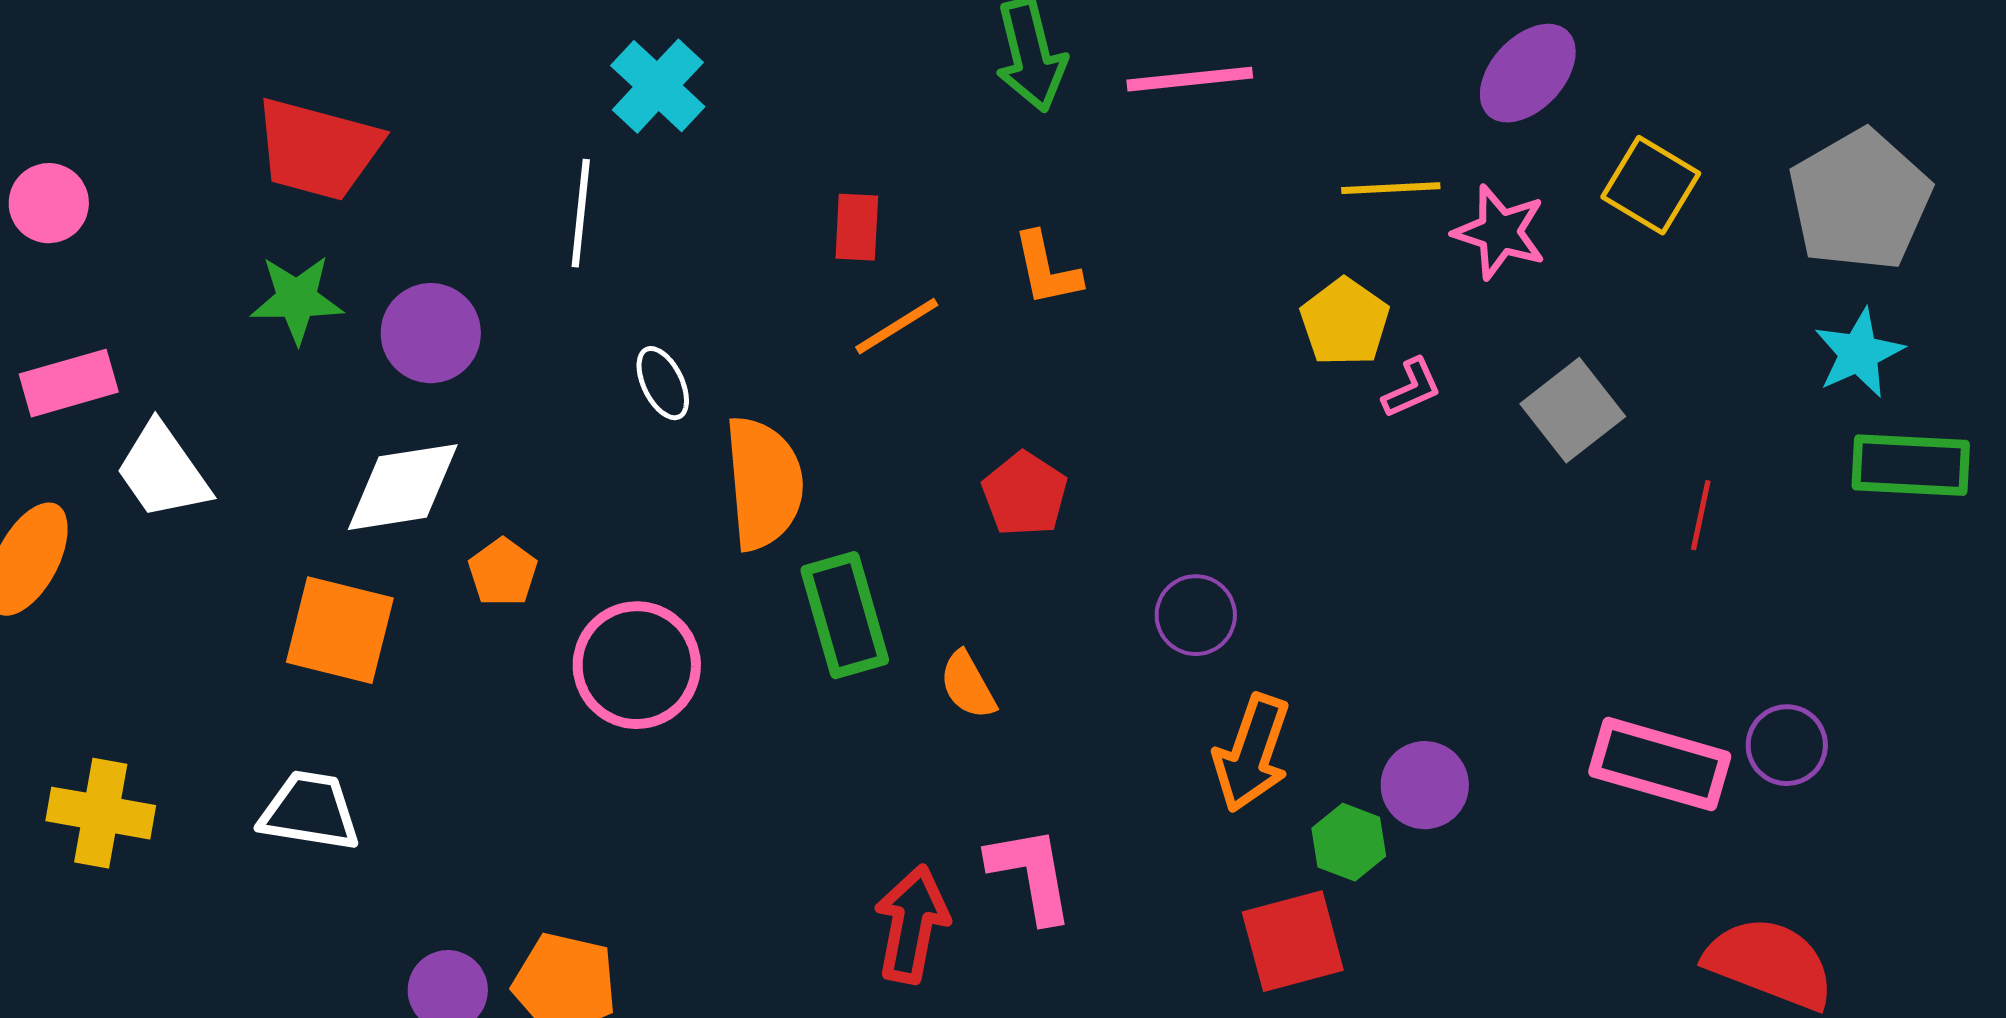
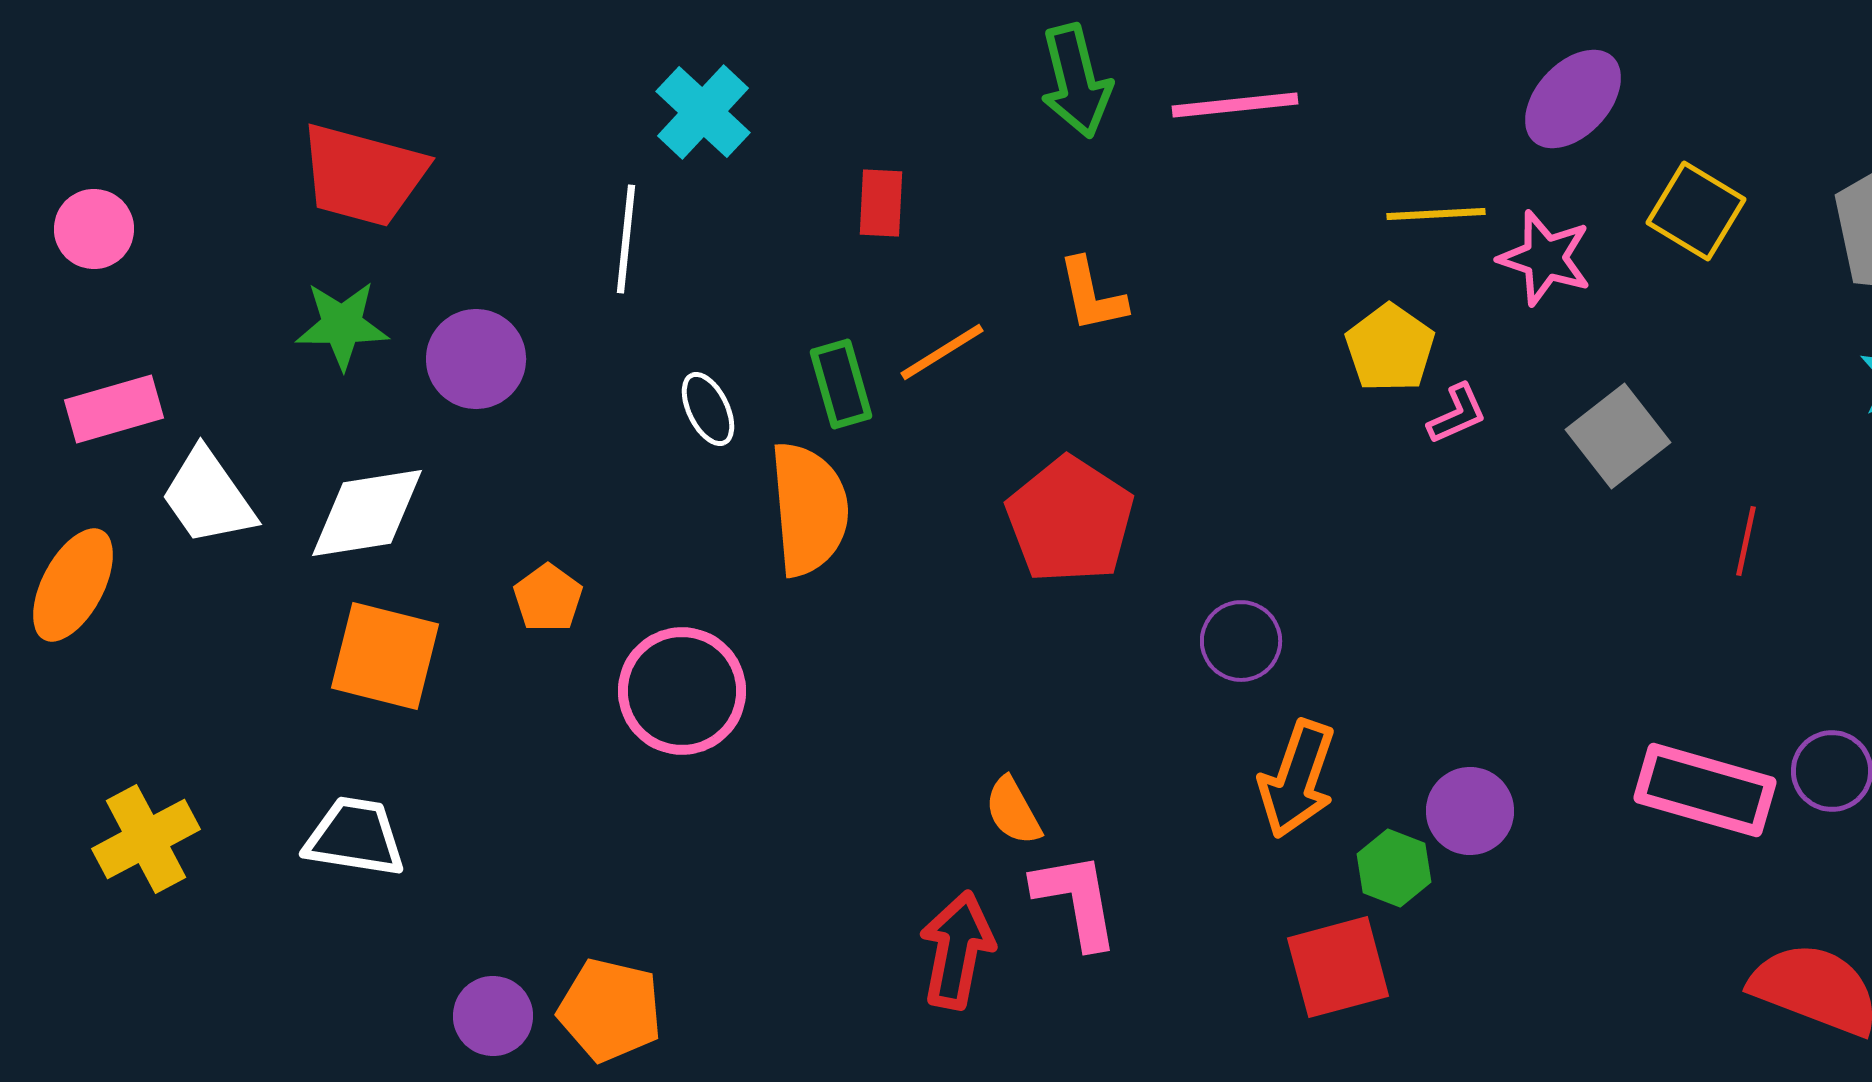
red rectangle: (857, 227) -> (881, 203), moved
white diamond: (403, 487) -> (367, 513), moved
red pentagon: (1025, 494) -> (1070, 520), size x1.5
green rectangle: (845, 615) -> (841, 384), moved, size x0.7
orange semicircle: (968, 685) -> (1013, 811), moved
yellow cross: (101, 813) -> (146, 839), turned -38

